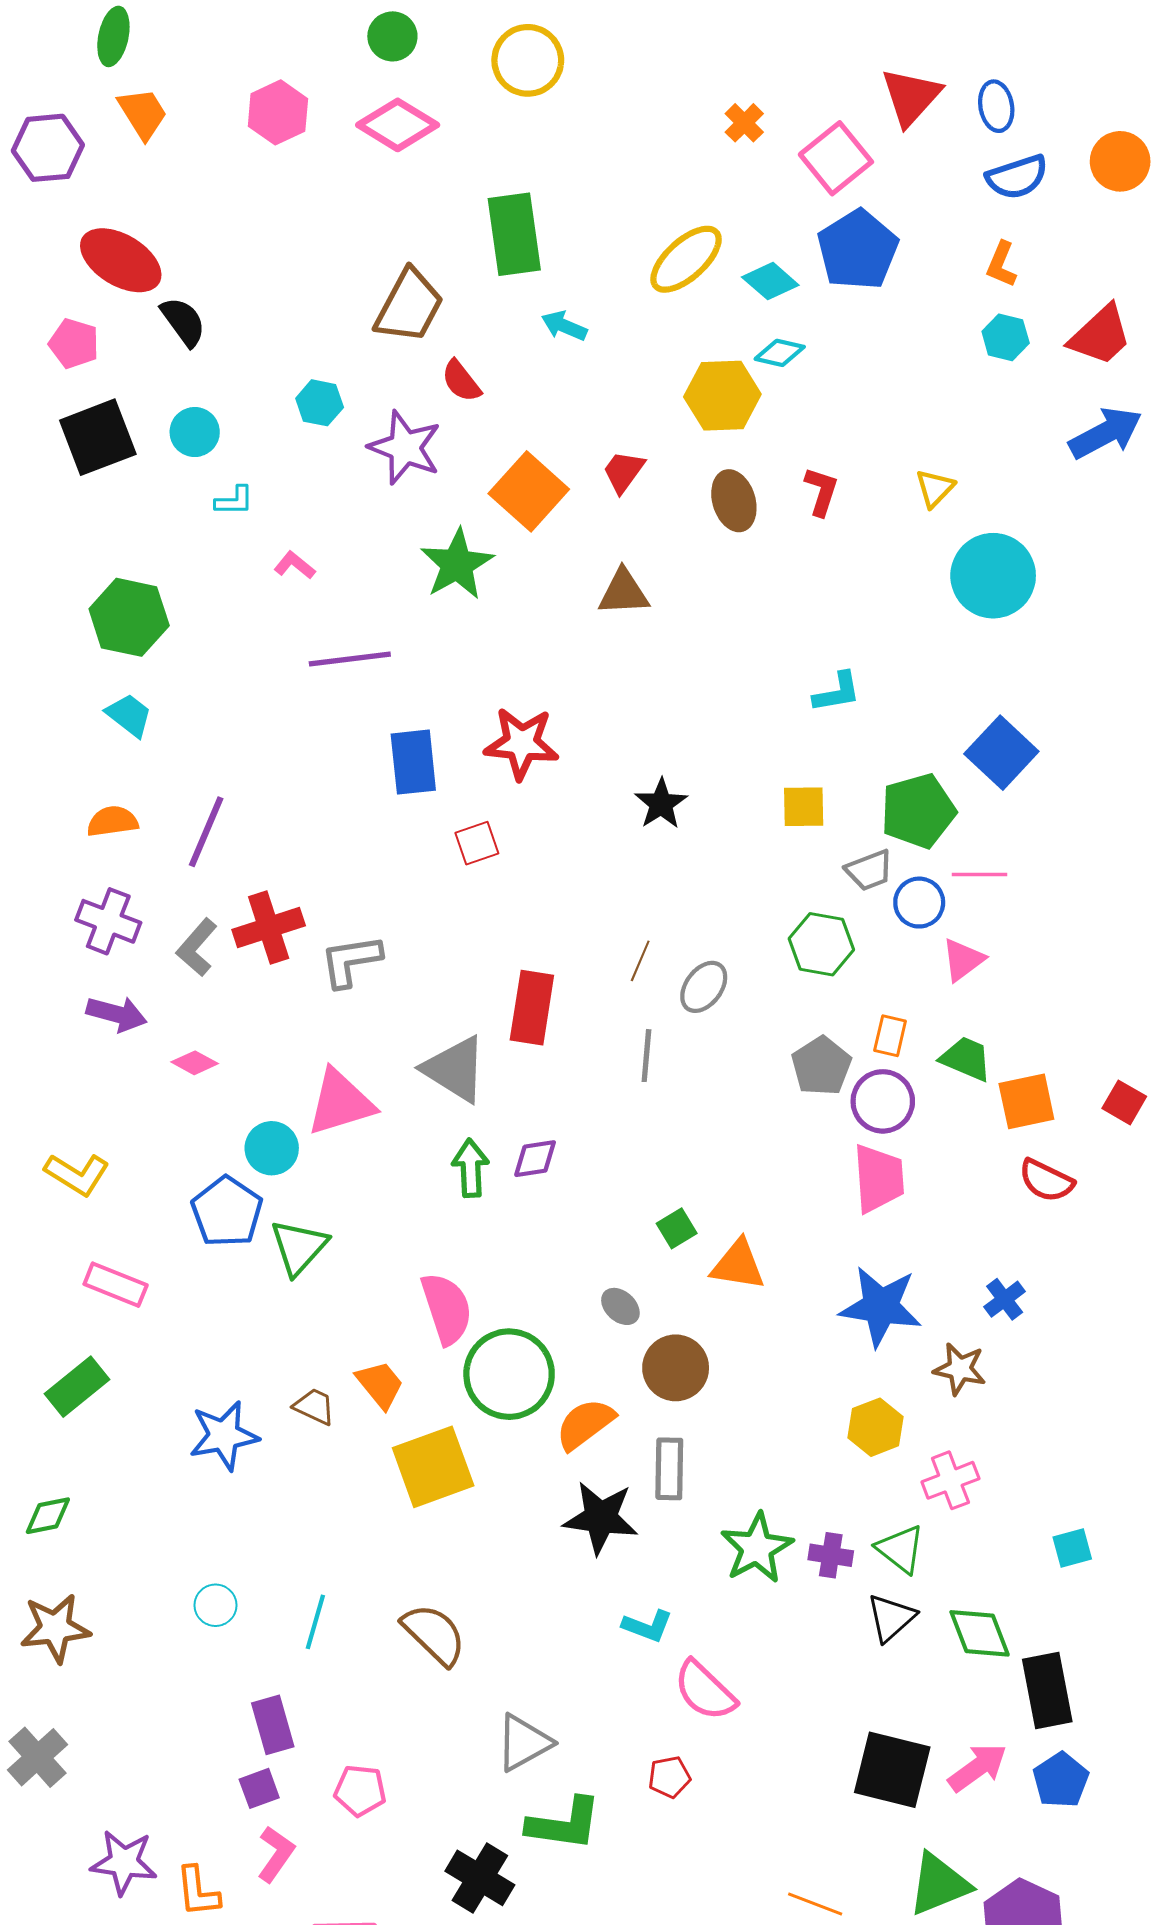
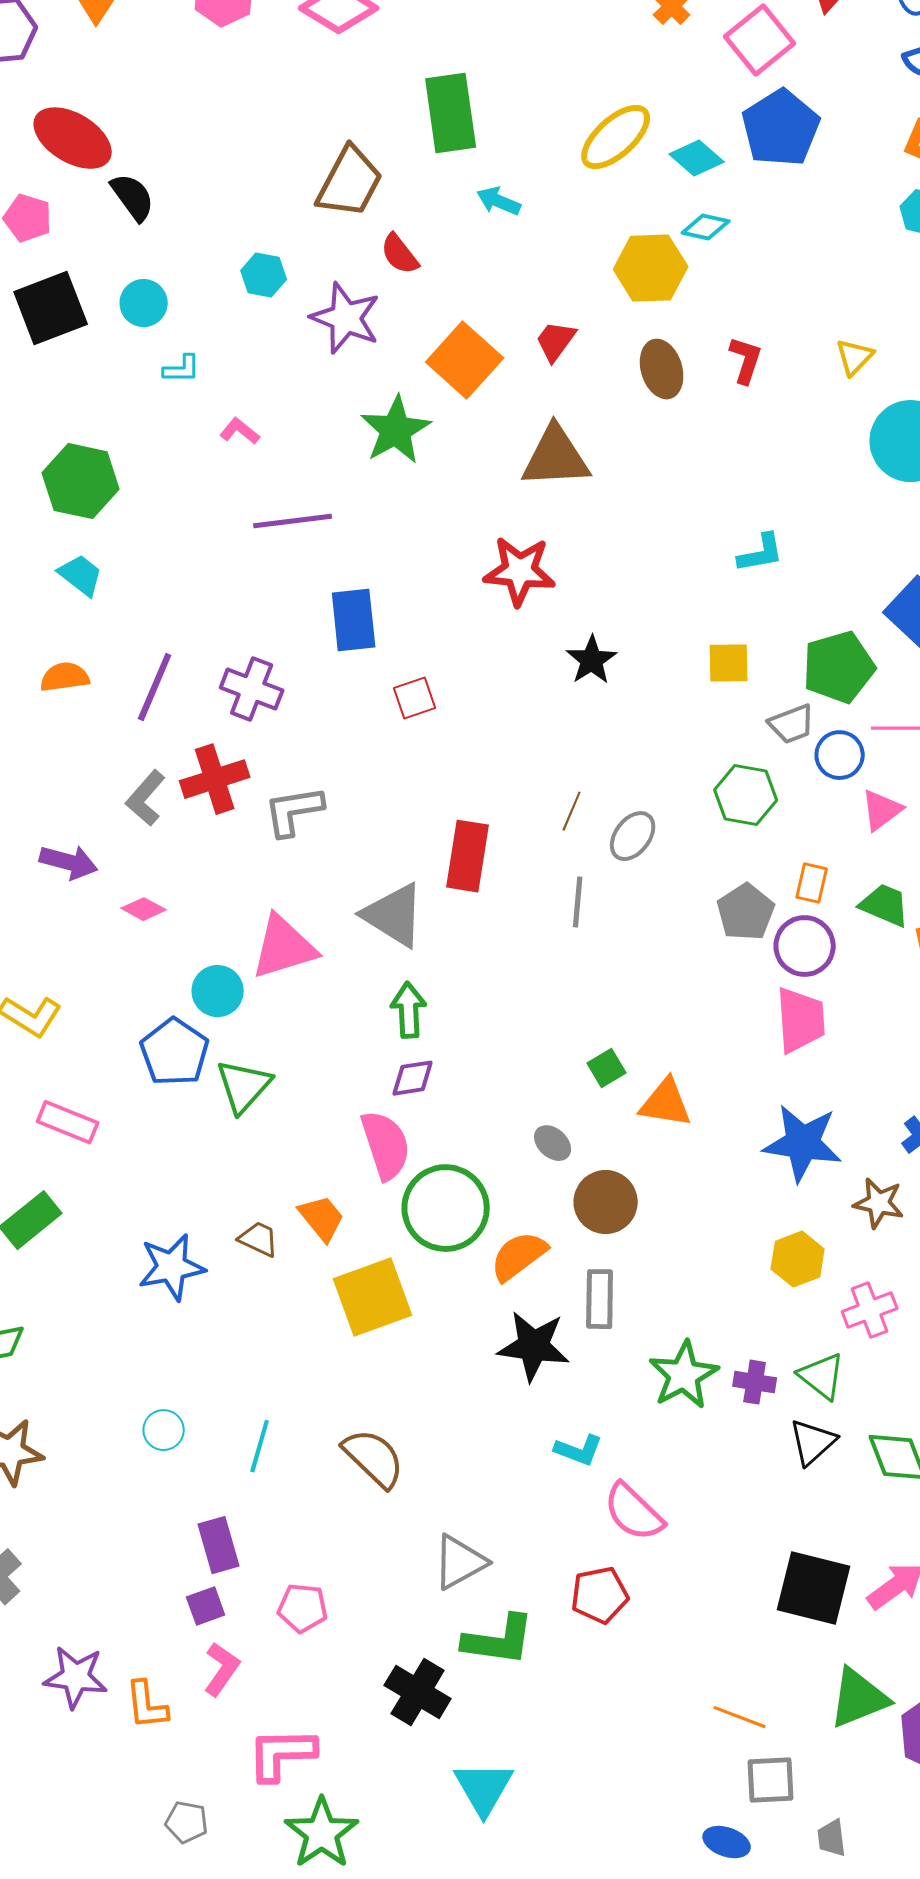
brown triangle: (624, 592) -> (556, 457), size x1.4
red star: (522, 743) -> (520, 571), moved
purple cross: (108, 921) -> (252, 689), moved
purple diamond: (535, 1159) -> (413, 1078), moved
red pentagon: (669, 1777) -> (600, 1595), size x1.4

